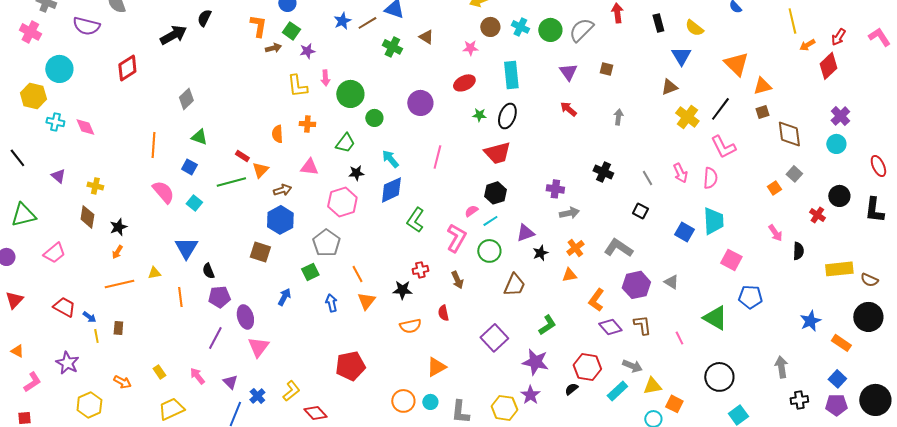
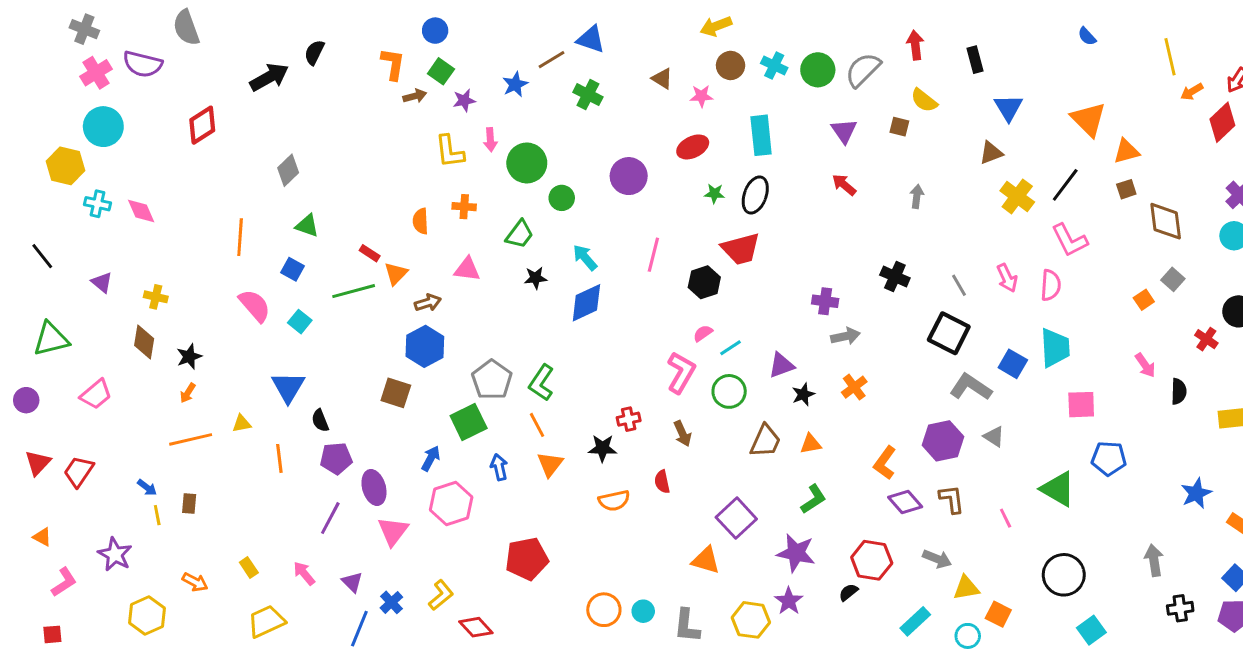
blue star: (342, 21) -> (515, 84), moved
yellow semicircle: (694, 28) -> (924, 100), moved
pink cross: (30, 32) -> (96, 73), moved, turned 30
brown triangle: (426, 37) -> (662, 79), moved
black hexagon: (495, 193) -> (704, 282), moved
pink hexagon: (342, 202) -> (451, 504), moved
black square: (640, 211) -> (949, 333), size x1.8
green L-shape: (415, 220) -> (541, 383), moved
gray L-shape: (618, 248) -> (971, 387), moved
pink square: (731, 260) -> (1081, 405), turned -30
green square: (310, 272) -> (469, 422), size x1.4
orange triangle: (569, 275) -> (811, 444), moved
red trapezoid: (64, 307) -> (79, 471), moved, turned -85
orange triangle: (436, 367) -> (706, 560), moved, turned 45
cyan rectangle: (617, 391) -> (915, 621), moved

